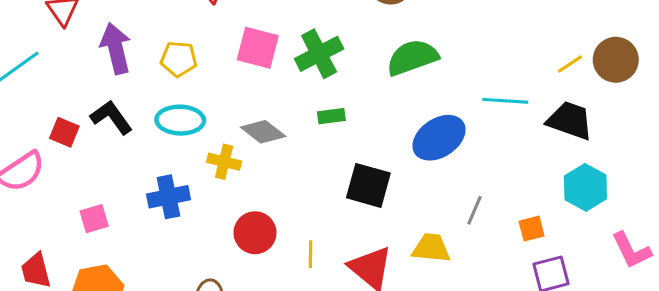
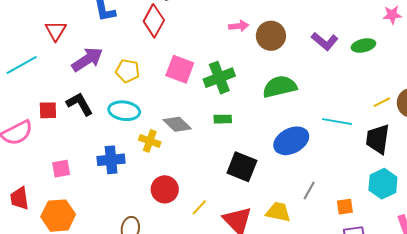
purple arrow: (116, 48) -> (87, 59), turned 64
black trapezoid: (570, 121) -> (378, 139), turned -108
red square: (64, 132) -> (48, 110), turned -30
yellow line: (311, 254) -> (199, 207), turned 36

